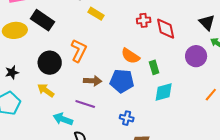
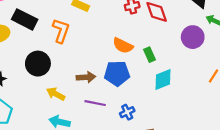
orange L-shape: (79, 51) -> (61, 31), moved
yellow arrow: (46, 90) -> (56, 94), moved
purple line: (85, 104) -> (95, 103), moved
blue cross: (127, 118) -> (127, 112), turned -32

